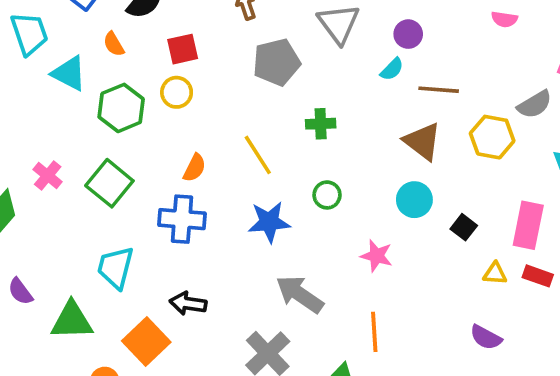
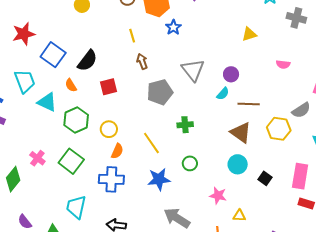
yellow circle: (177, 92) -> (109, 129), moved
yellow triangle: (495, 273) -> (239, 216), moved

